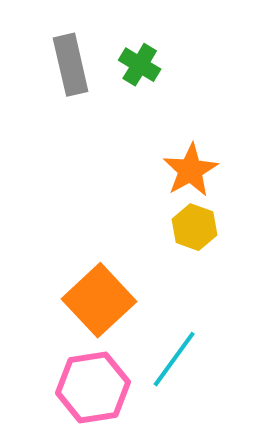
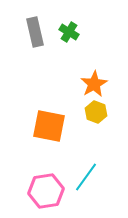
orange square: (99, 300) -> (49, 126), moved, turned -36

